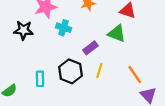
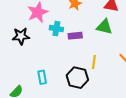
purple rectangle: (90, 48) -> (75, 36), moved, turned 40
black hexagon: (70, 71) -> (77, 78), moved

